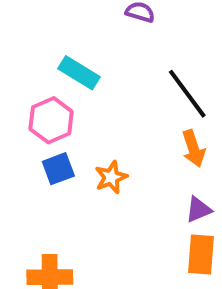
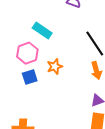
orange star: (111, 177) -> (55, 67), moved

